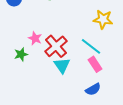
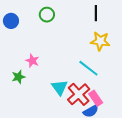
red cross: (56, 46) -> (79, 94), moved
pink rectangle: (95, 64) -> (96, 98), moved

